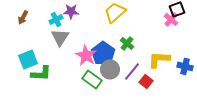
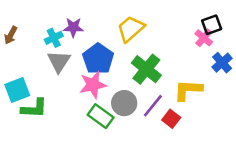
green cross: (127, 43) -> (146, 69), size x1.6
blue pentagon: (103, 53) -> (98, 59), moved
pink star: (86, 55) -> (93, 85), turned 30
blue cross: (185, 66) -> (222, 63), moved, turned 35

